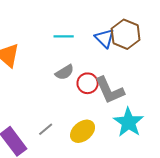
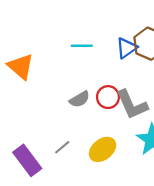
blue triangle: (105, 38) -> (127, 48), turned 40
gray semicircle: (65, 72) -> (80, 99), moved

